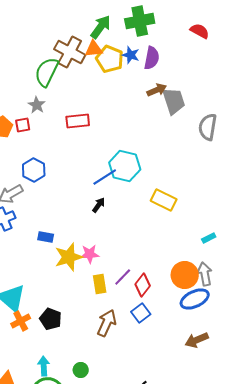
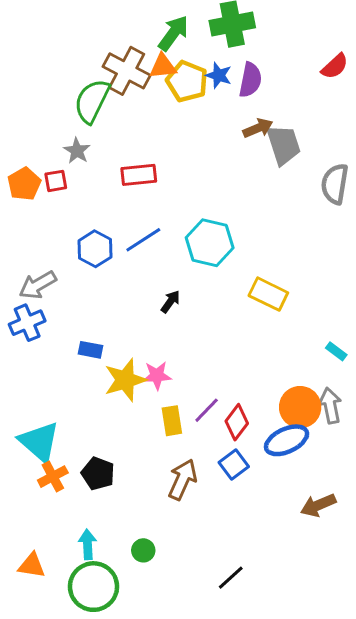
red semicircle: (200, 31) -> (335, 66), moved, turned 108
blue hexagon: (34, 170) -> (95, 249), moved
blue line: (105, 177) -> (143, 240), moved
cyan rectangle: (209, 238) -> (336, 351), turned 64
blue ellipse: (195, 299) -> (287, 440), moved

